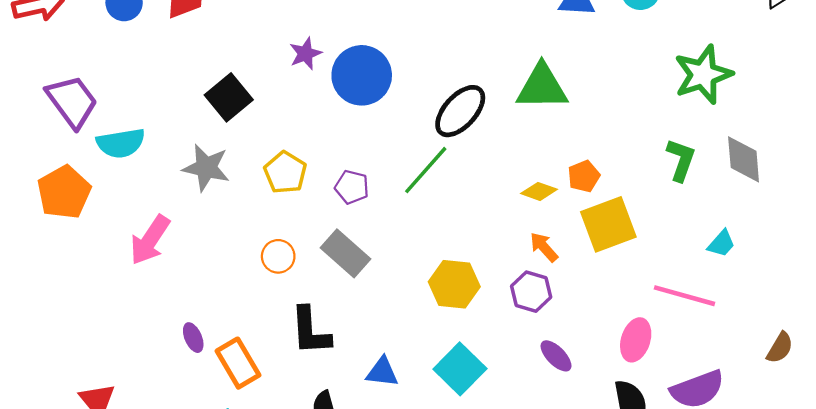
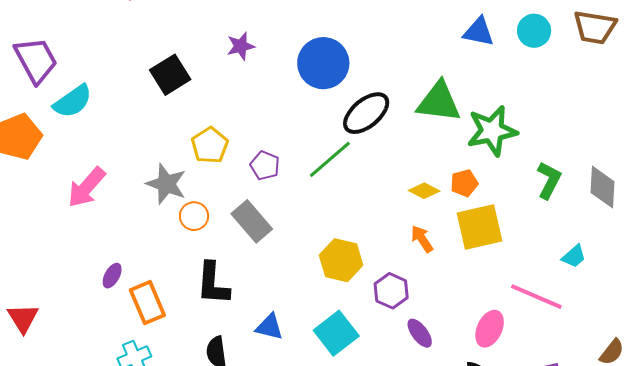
blue circle: (362, 75) -> (323, 63), moved
green star: (703, 75) -> (492, 131), moved
cyan semicircle: (121, 143) -> (73, 101), turned -33
gray star: (206, 168) -> (166, 184), moved
purple hexagon: (531, 292) -> (391, 291), moved
purple ellipse: (193, 338) -> (112, 276), turned 45

